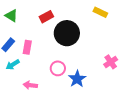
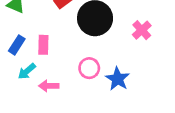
pink cross: (111, 62) -> (142, 30), moved
pink arrow: (30, 85) -> (49, 86), moved

